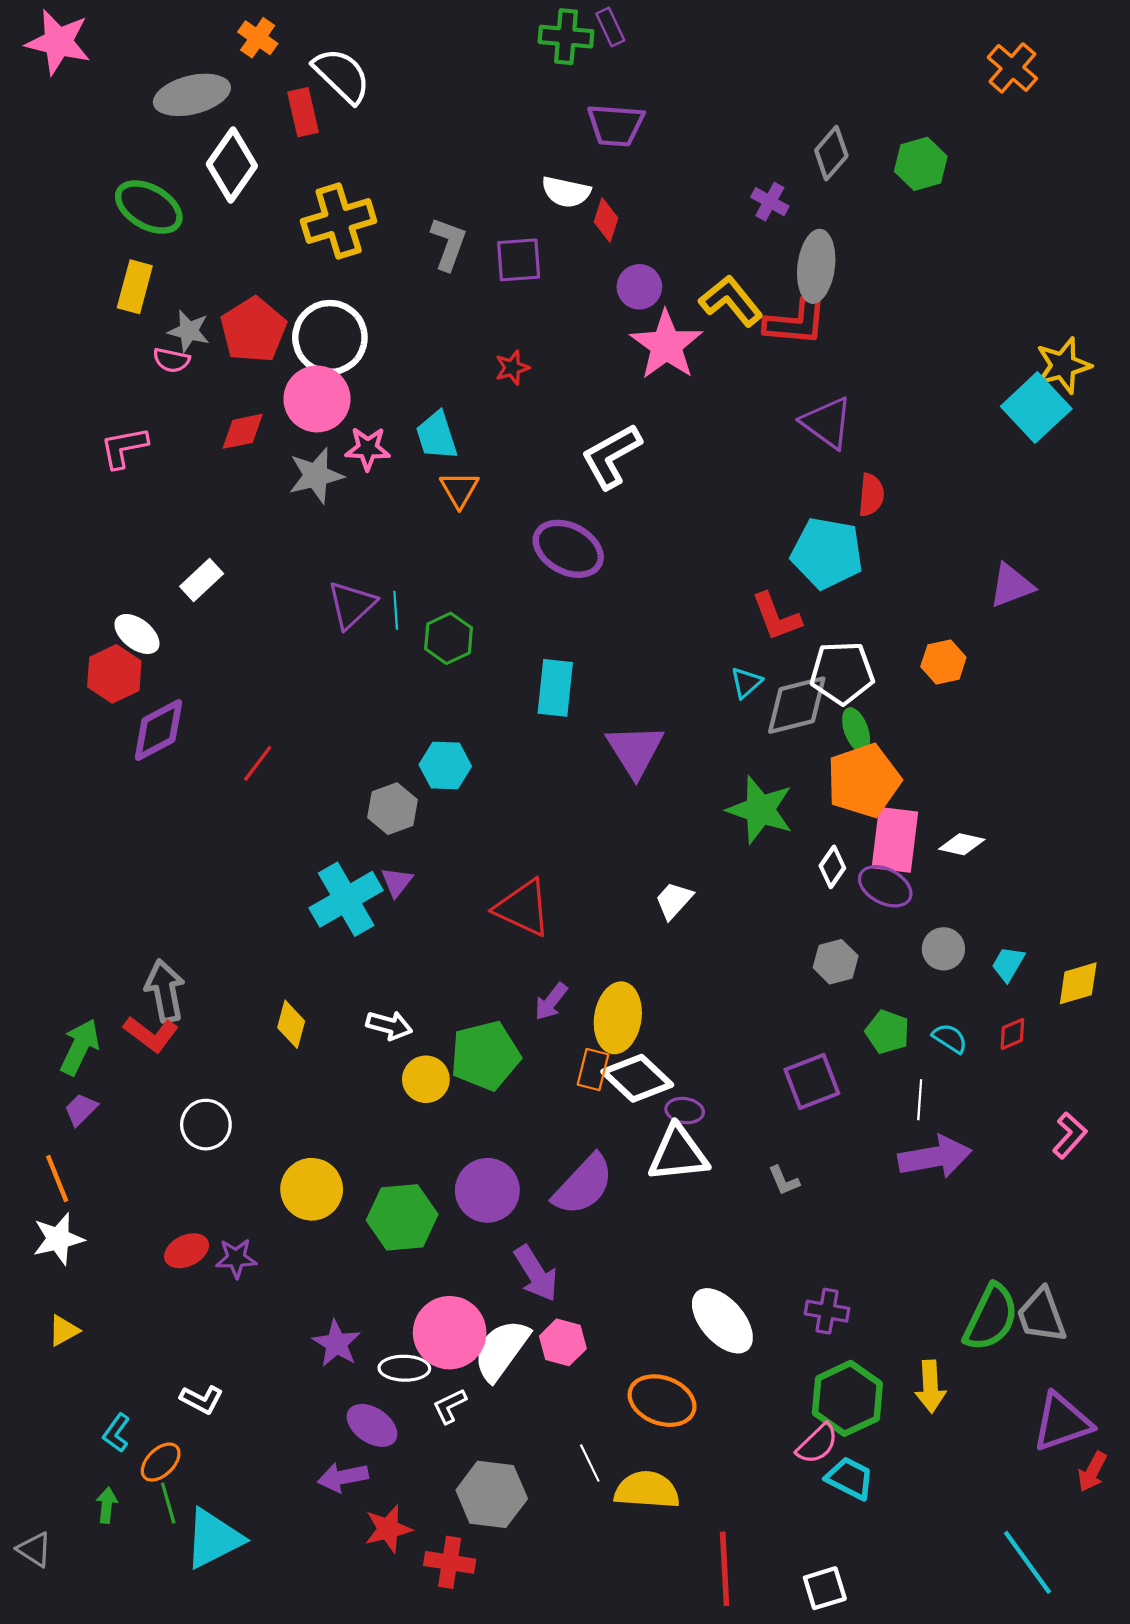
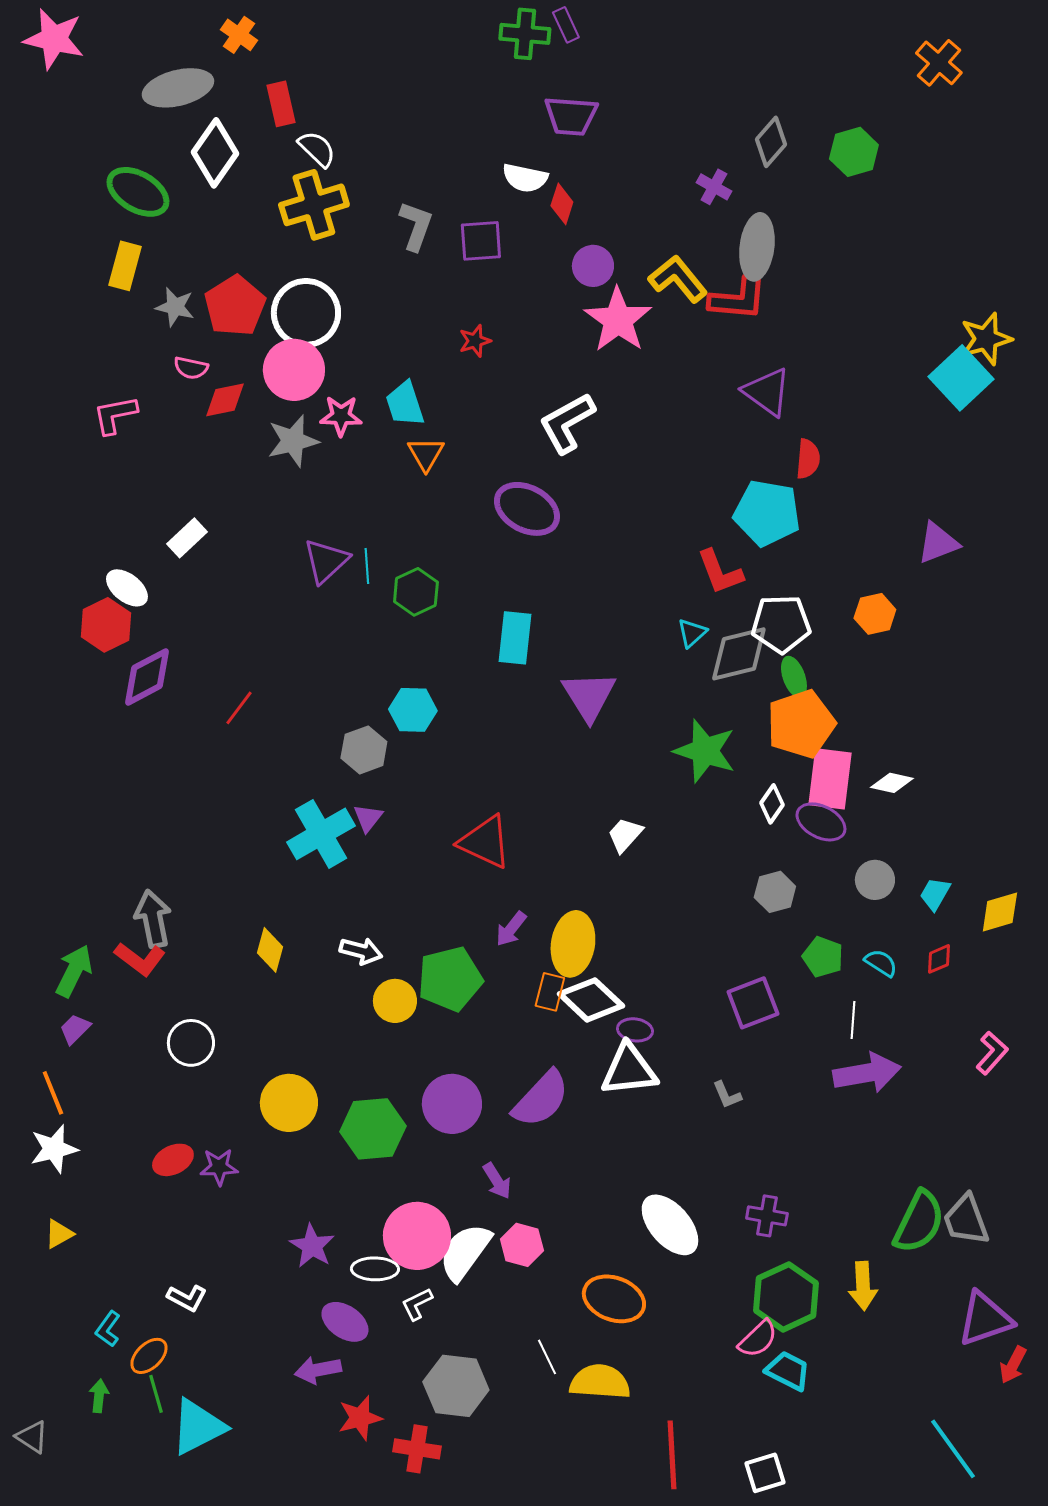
white semicircle: (342, 75) -> (317, 149), moved, size x0.7
pink semicircle: (171, 360) -> (191, 368), moved
purple arrow: (536, 1273) -> (497, 1181), size x0.7

